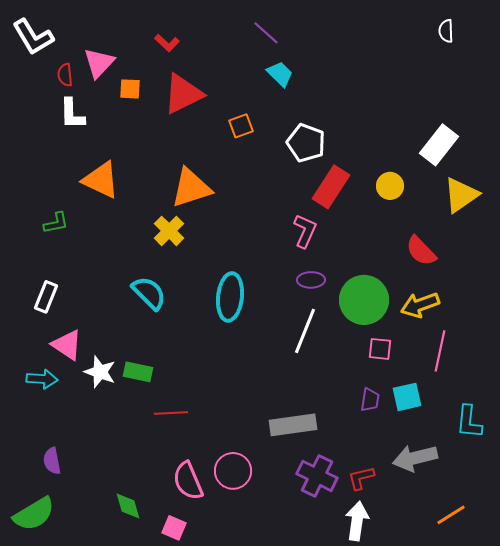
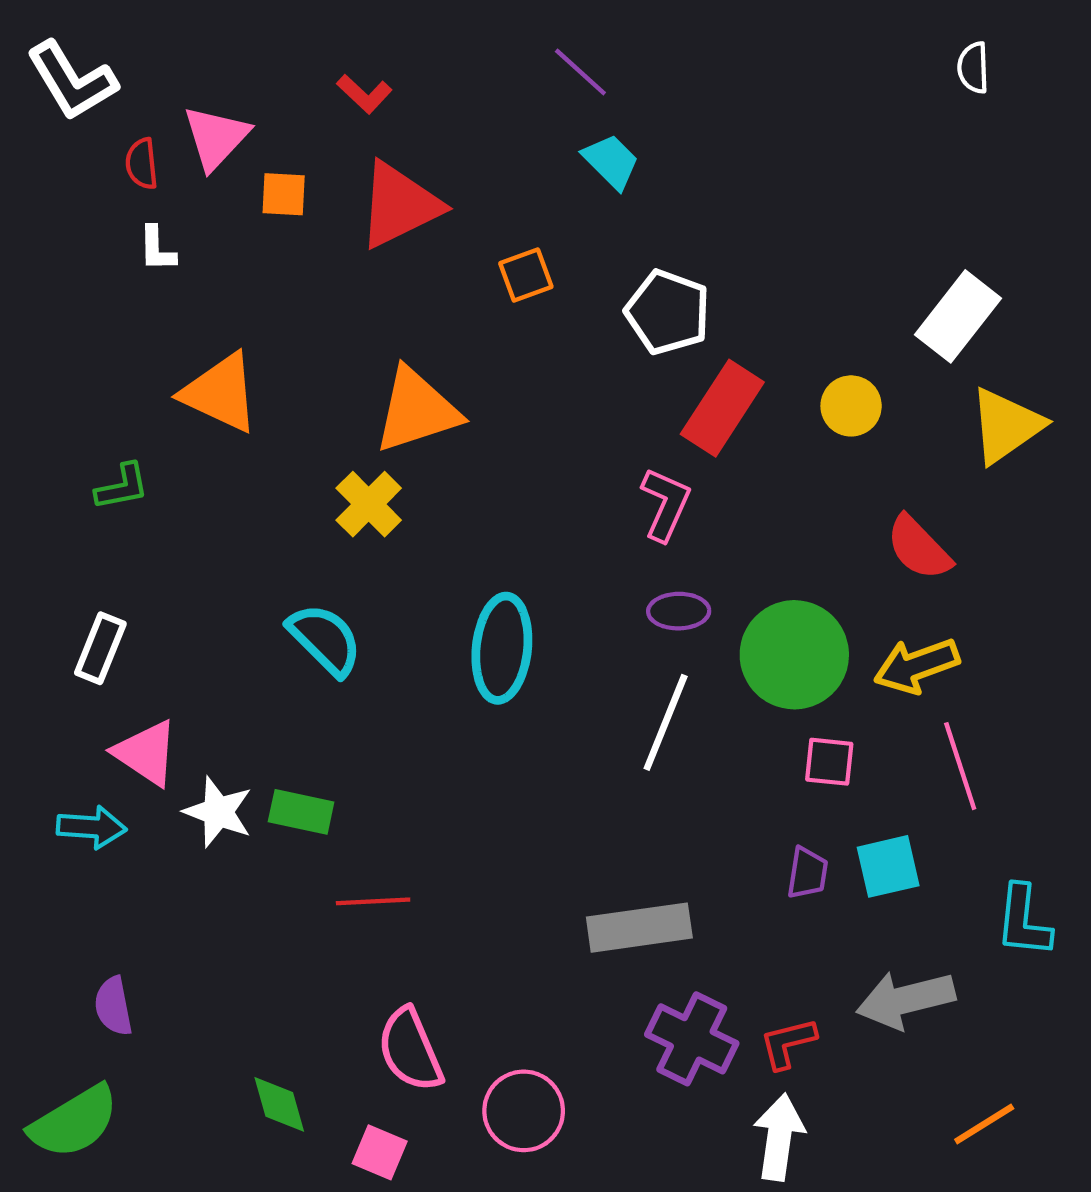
white L-shape: (72, 114) -> (157, 249), size x0.7
pink line: (440, 351) -> (960, 766), turned -30
pink circle: (233, 471) -> (524, 1111), moved

